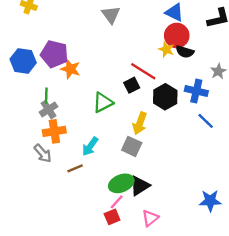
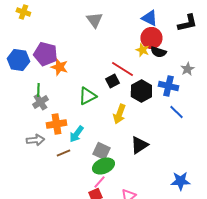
orange cross: (54, 131) -> (56, 124), moved
gray square: (132, 146) -> (101, 151), moved
gray arrow: (43, 153) -> (35, 140), turned -54
black triangle: (140, 186) -> (139, 145), moved

